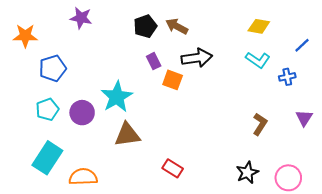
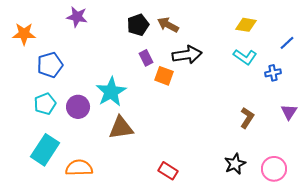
red rectangle: (173, 168) -> (168, 171), moved

